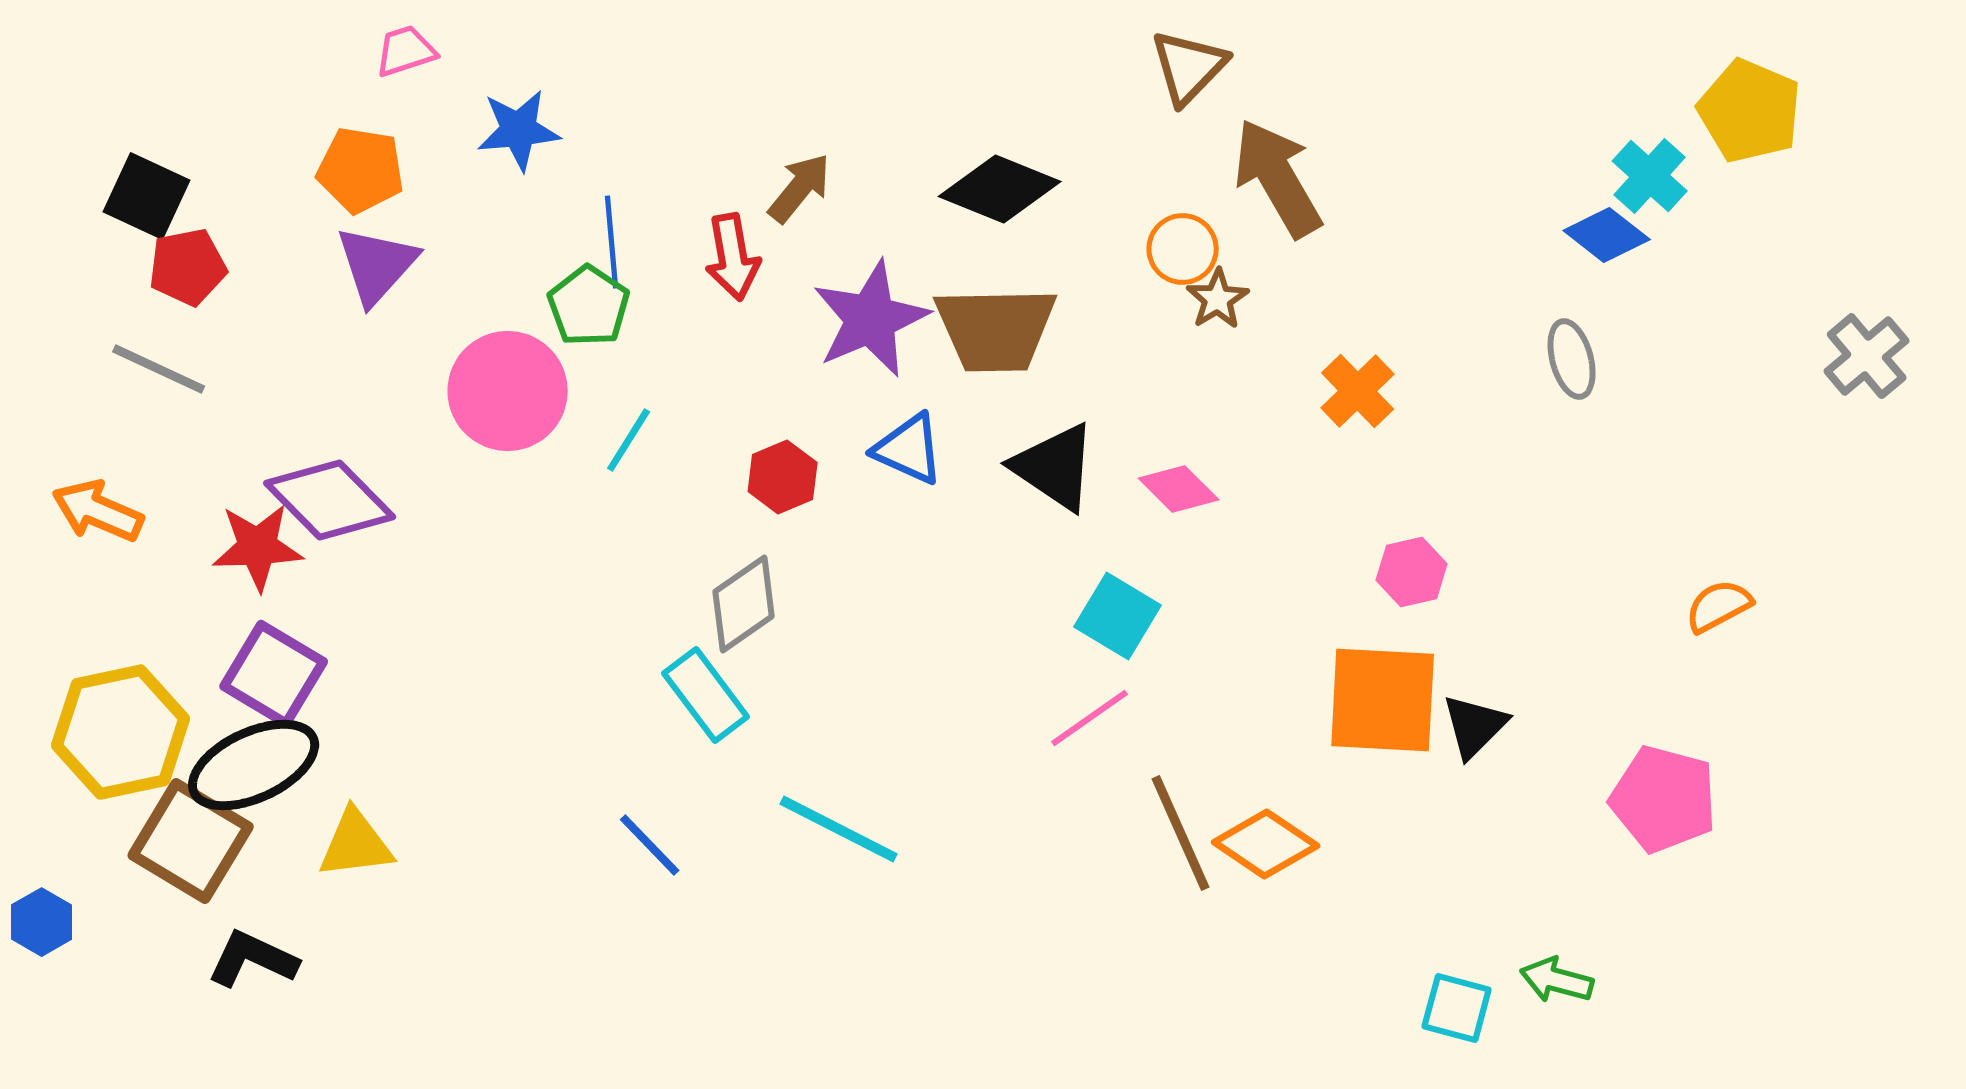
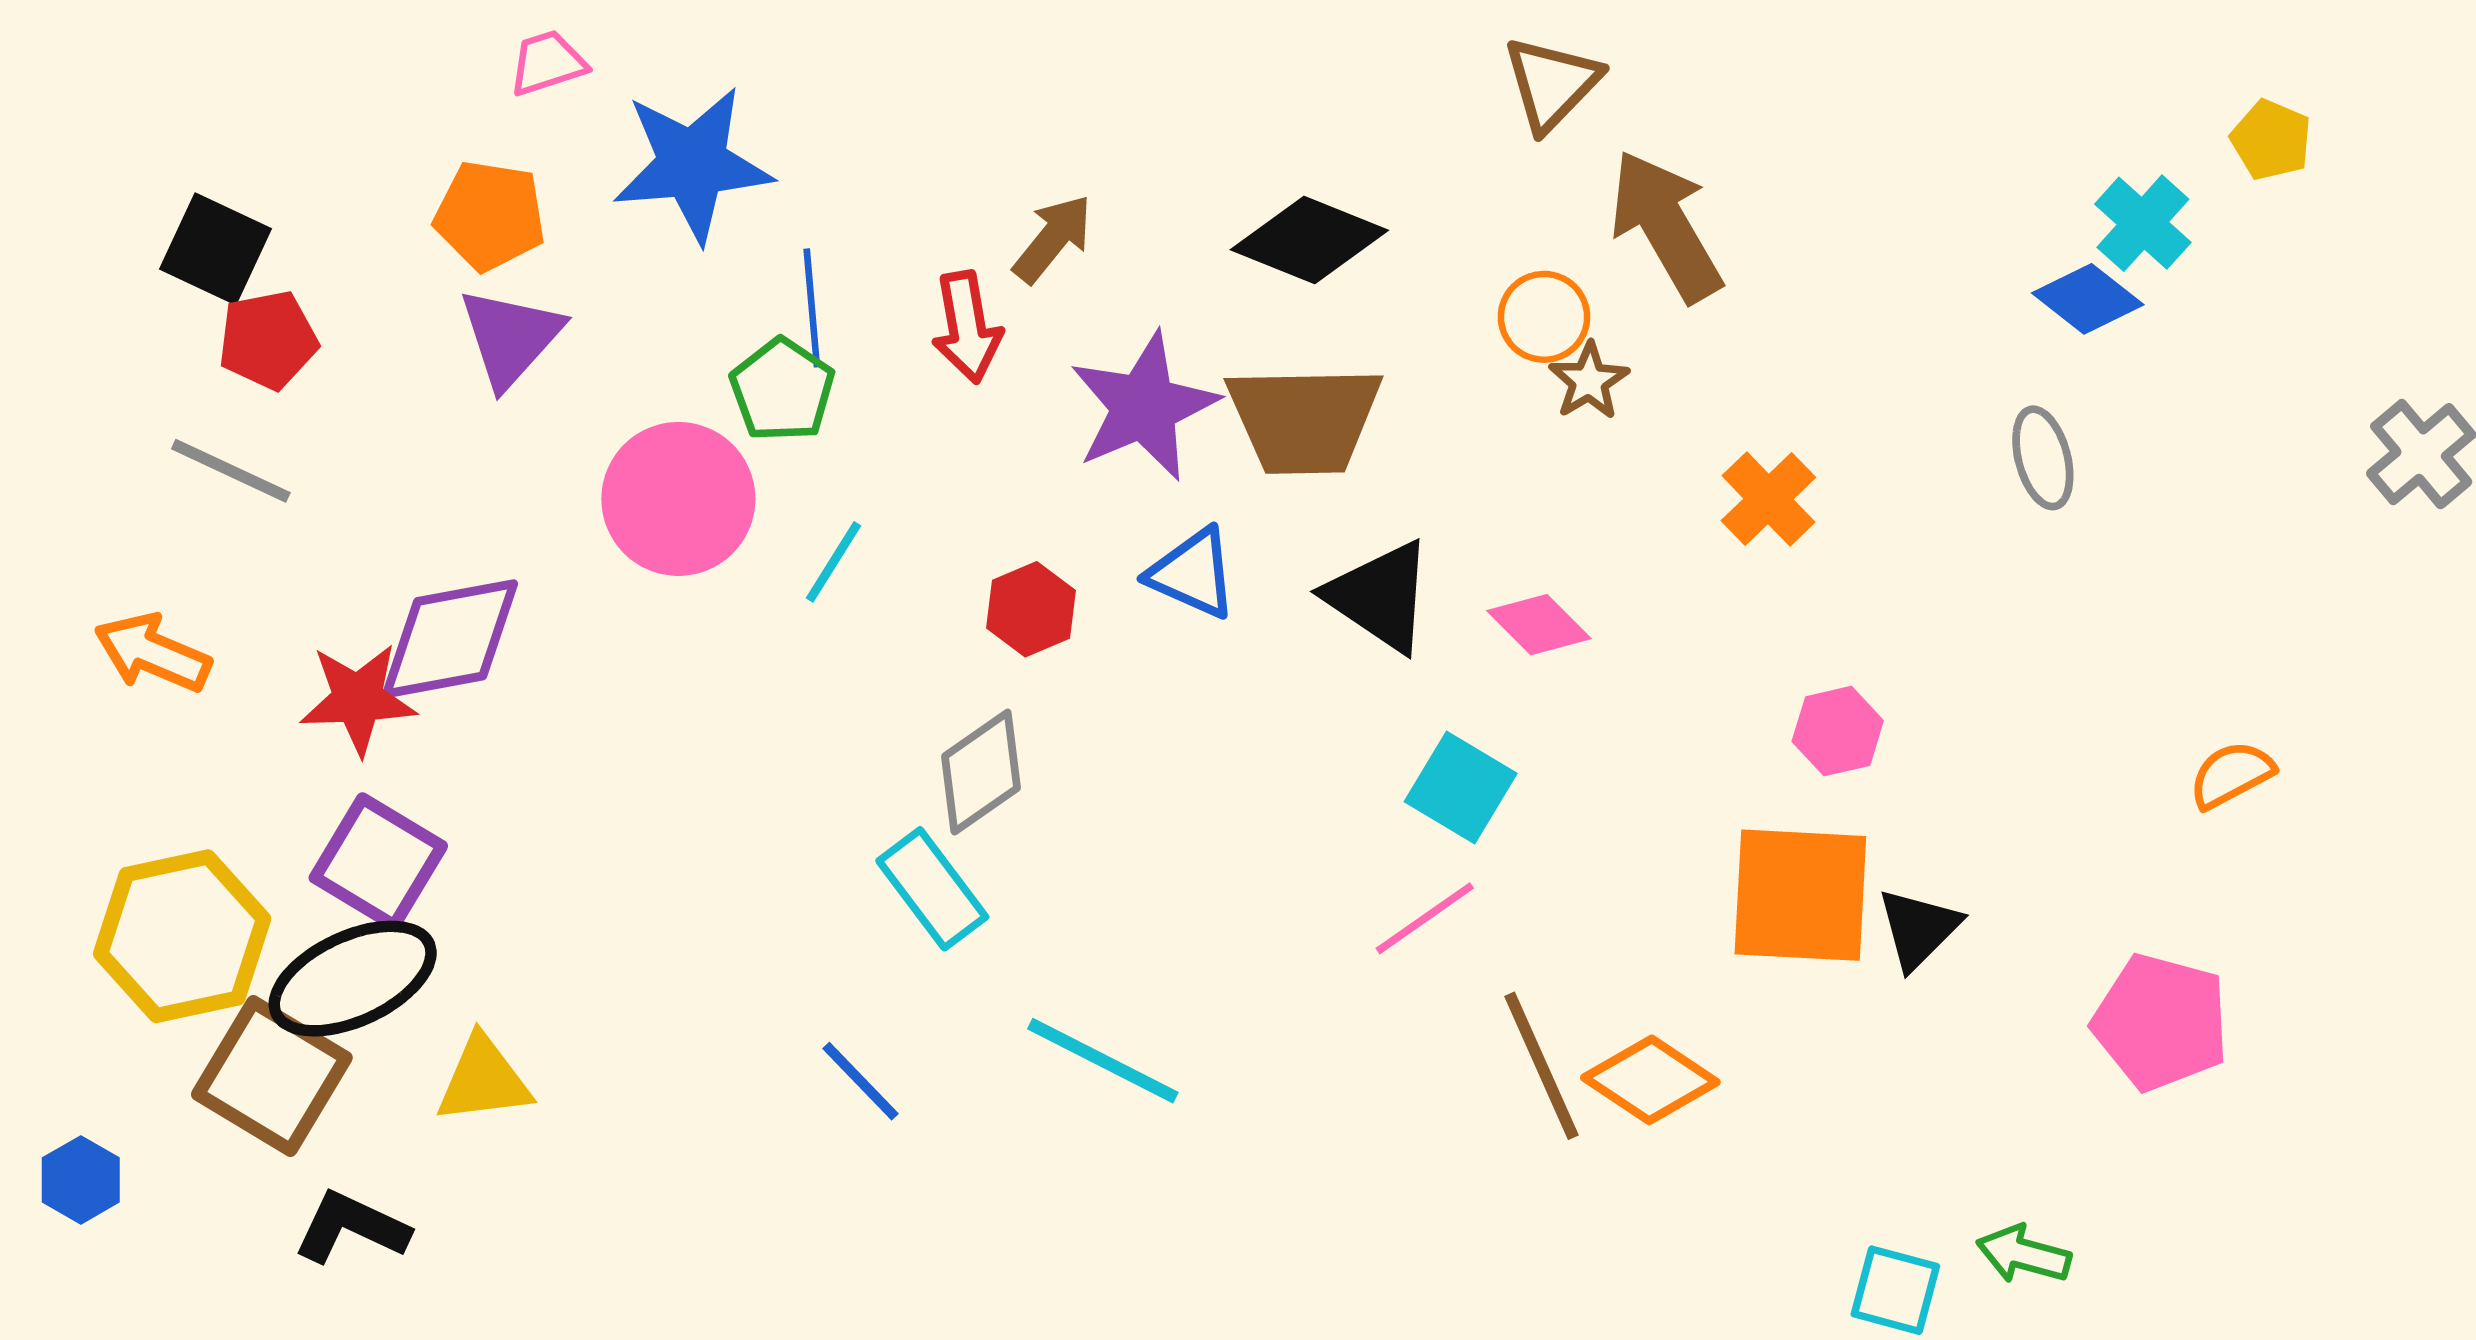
yellow pentagon: (1750, 111) -> (2271, 140), size x0.6
blue star: (519, 130) -> (692, 164), size x1.5
purple diamond: (330, 500) -> (450, 639), turned -56

